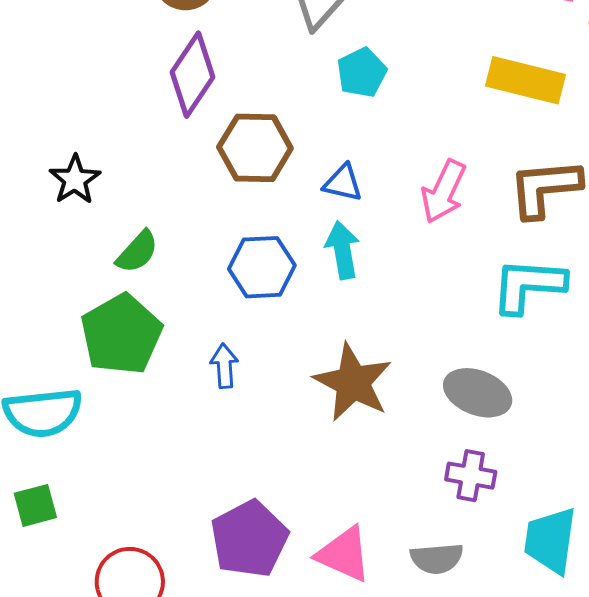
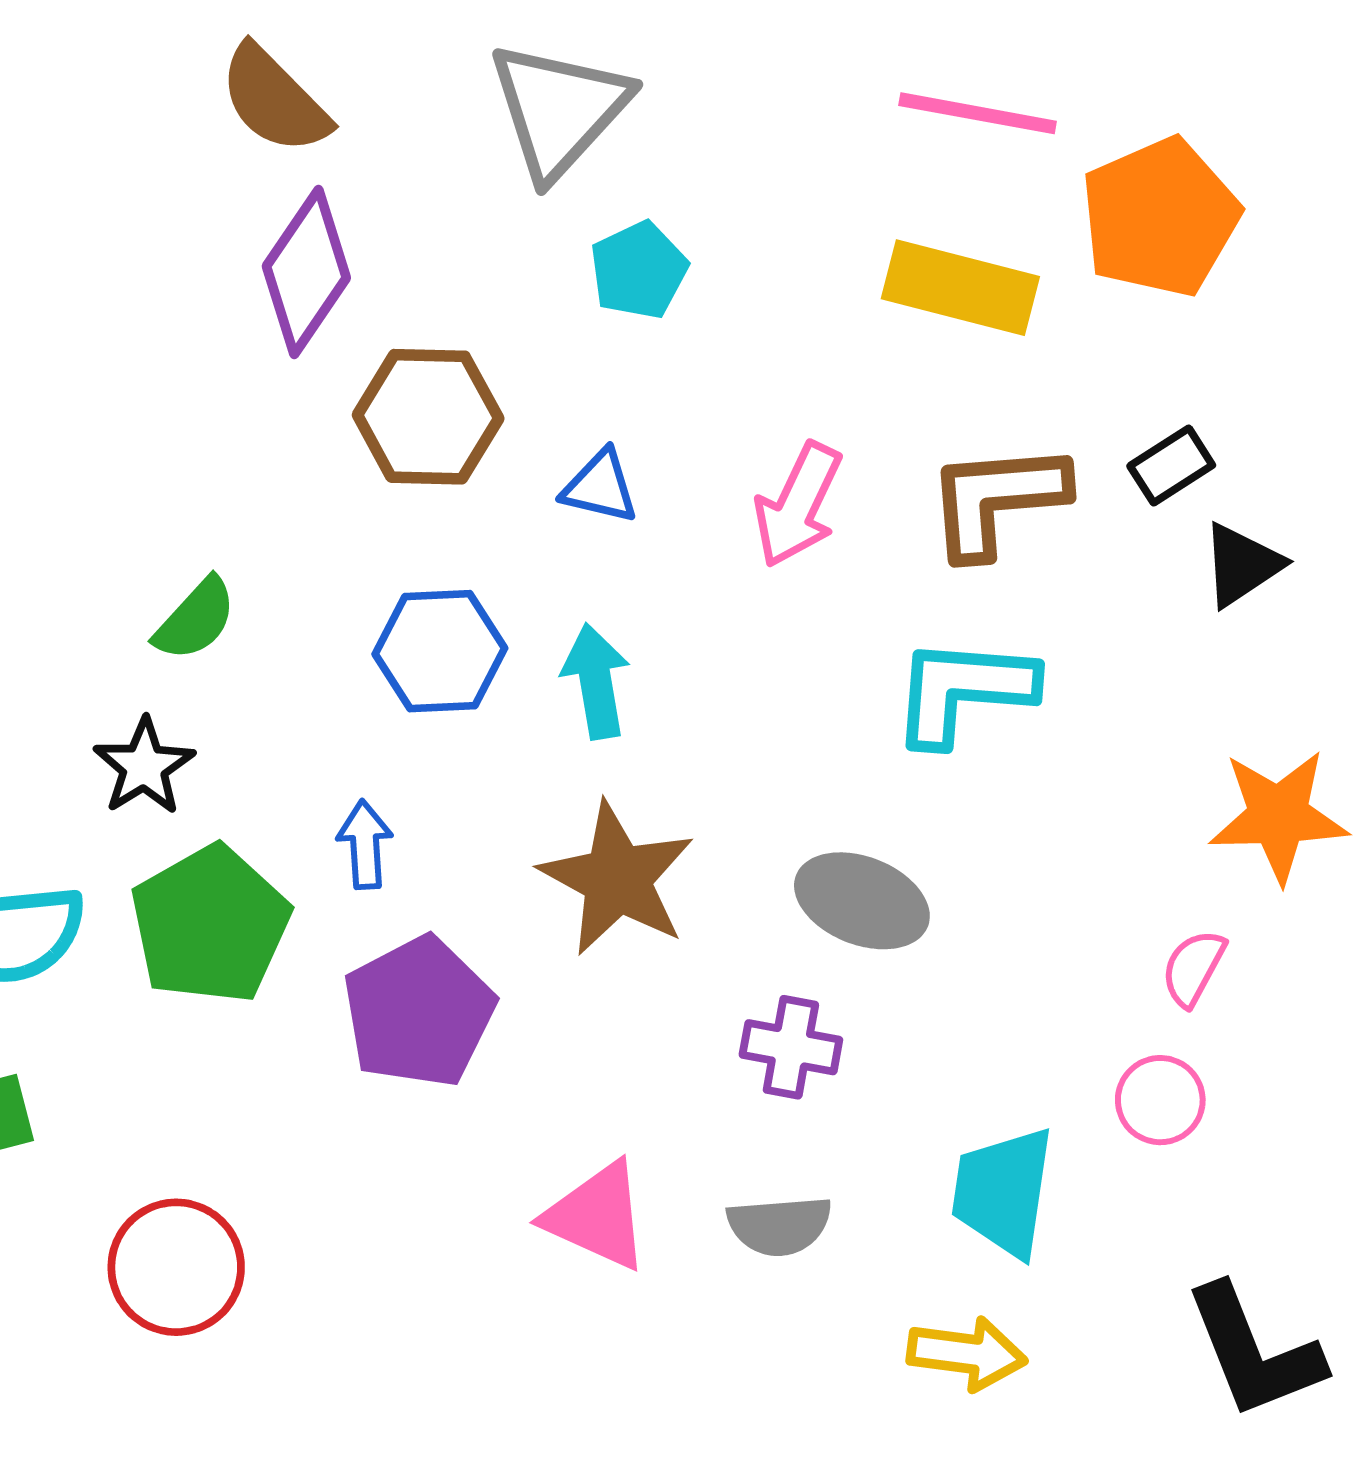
black star: (75, 180) -> (144, 767), moved
cyan arrow: (342, 250) -> (596, 681), moved
green pentagon: (121, 334) -> (210, 925), moved
purple cross: (471, 476) -> (791, 1047), moved
purple pentagon: (249, 539) -> (419, 1012), moved

